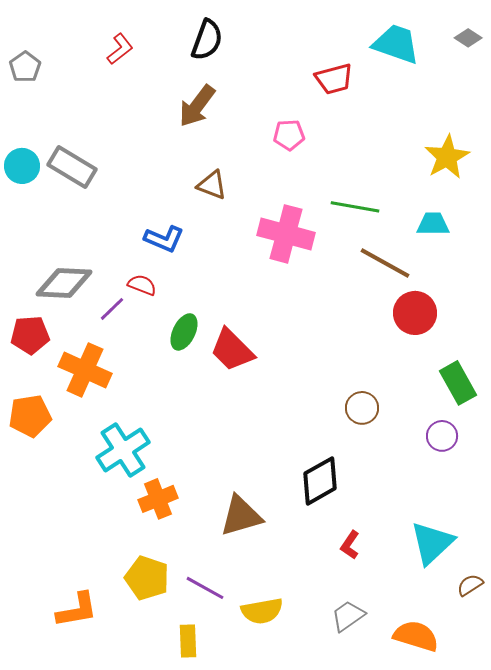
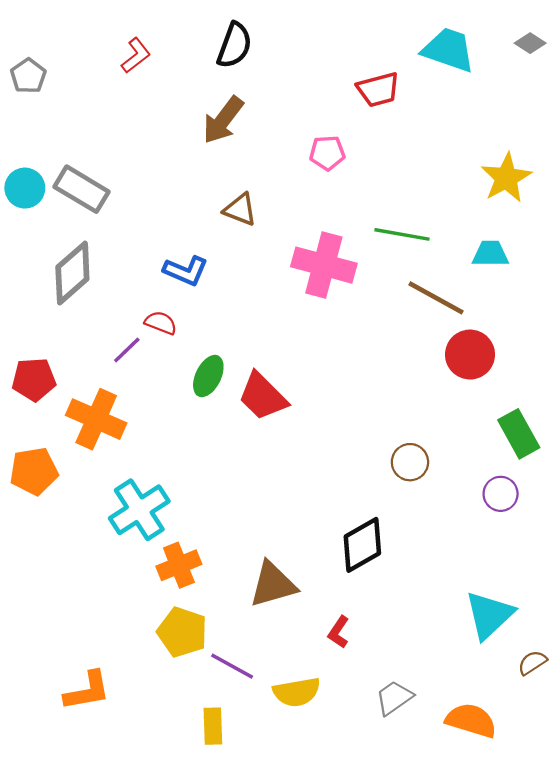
gray diamond: (64, 283) -> (72, 273), moved, turned -44
red L-shape: (350, 545) -> (339, 632), moved
yellow pentagon: (147, 578) -> (182, 632), moved

